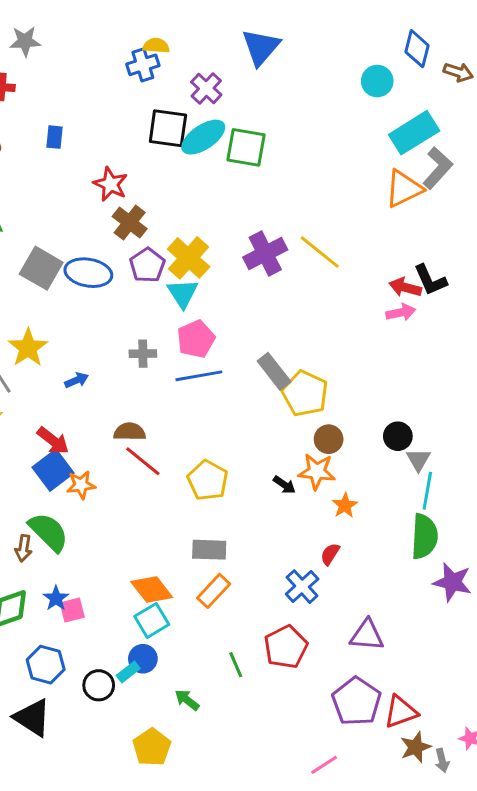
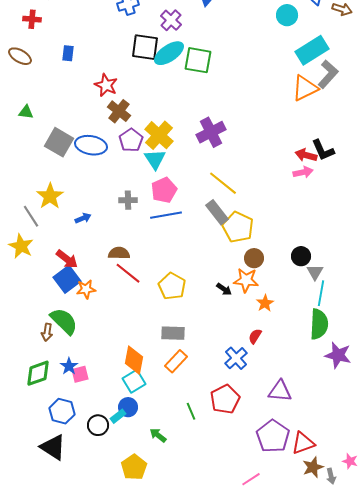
yellow line: (320, 252) -> (223, 183), moved
orange diamond: (152, 589) -> (134, 360), turned 48

